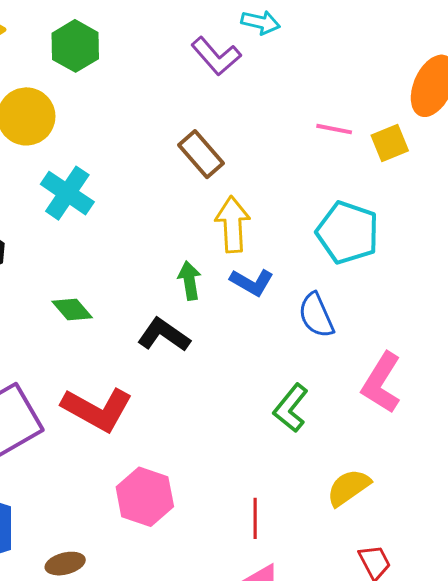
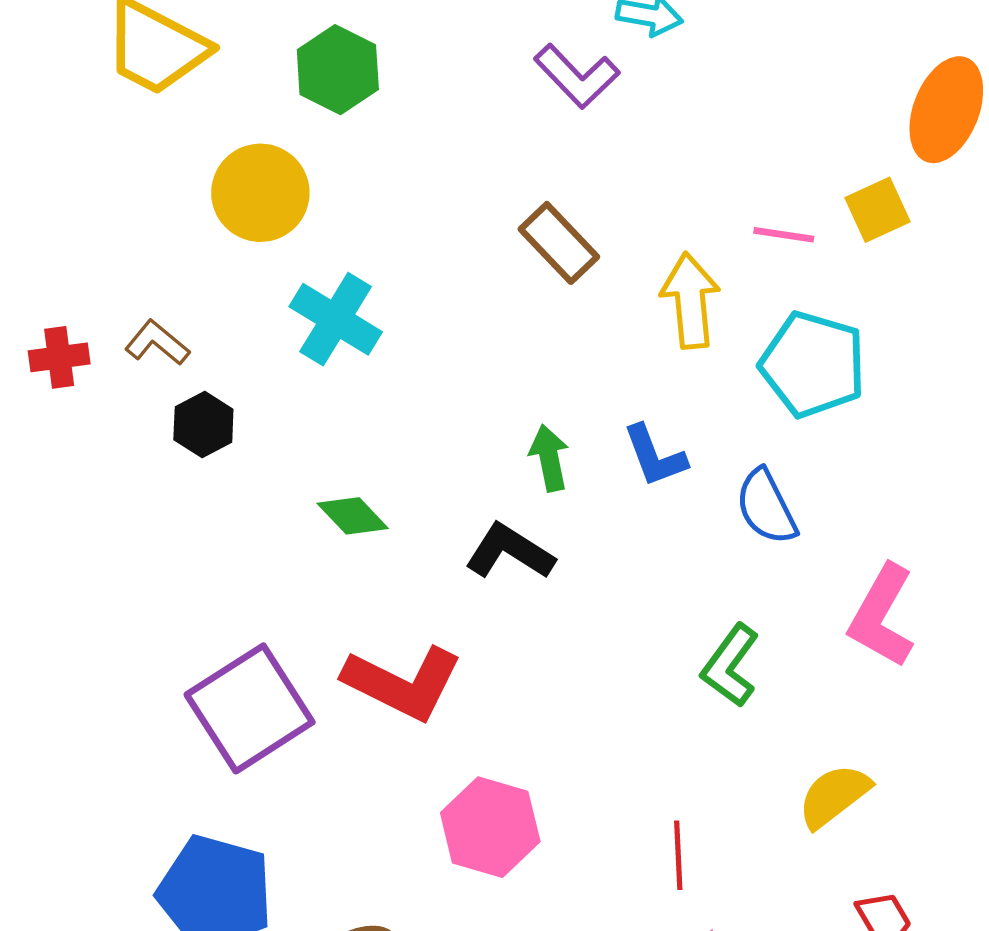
pink line: (334, 129) -> (784, 235), moved
yellow arrow: (233, 224) -> (690, 301), moved
blue L-shape: (252, 282) -> (655, 456), turned 42

